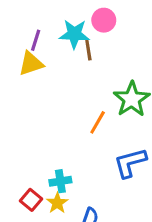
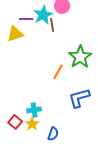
cyan star: (74, 34) -> (43, 15), turned -30
purple line: (36, 40) -> (26, 19), moved, turned 72

